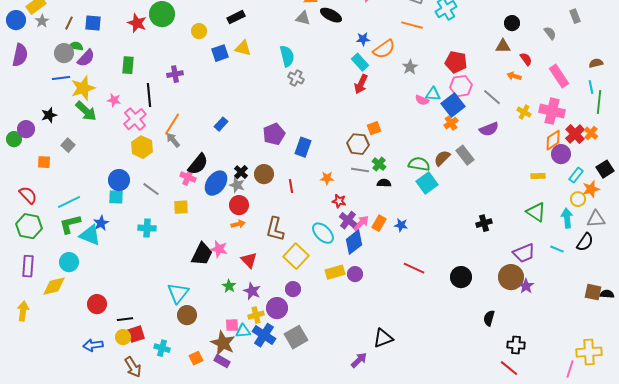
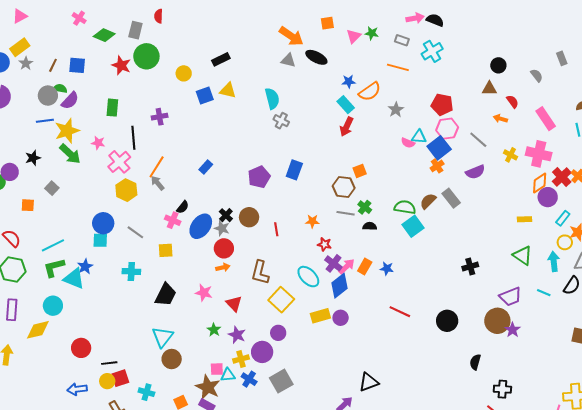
blue rectangle: (303, 147) -> (294, 170), moved
black semicircle: (198, 164) -> (183, 207), size x0.6
black trapezoid: (202, 254) -> (166, 295), moved
blue cross: (264, 335) -> (249, 379), size x0.7

